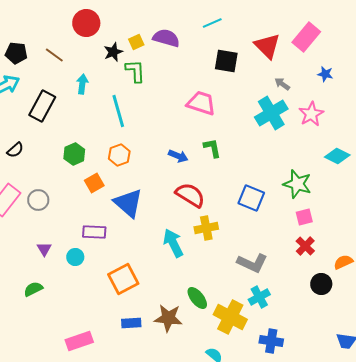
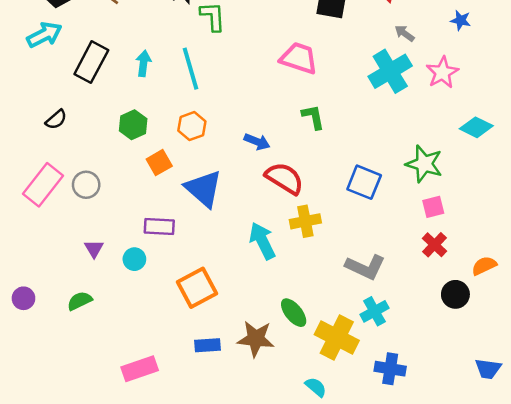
cyan arrow: (82, 84) -> (144, 63), moved
blue arrow: (178, 156) -> (257, 142), moved

